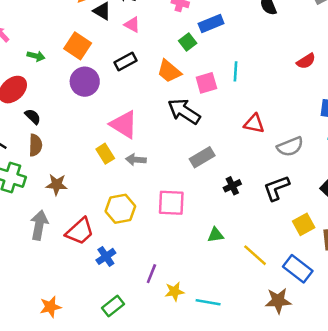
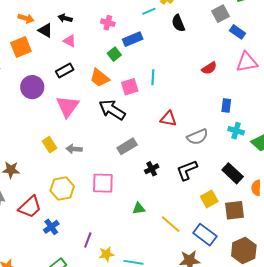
orange square: (78, 46) -> (21, 47), moved, turned 35
pink triangle: (124, 124) -> (68, 106), moved, turned 35

